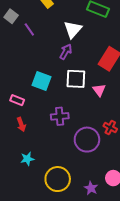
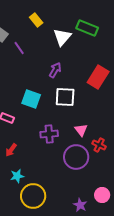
white triangle: (73, 29) -> (62, 37), moved
pink triangle: (99, 90) -> (81, 130), moved
red arrow: (21, 124) -> (11, 150), moved, turned 56
yellow circle: (58, 179) -> (33, 196), moved

